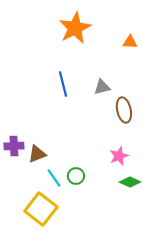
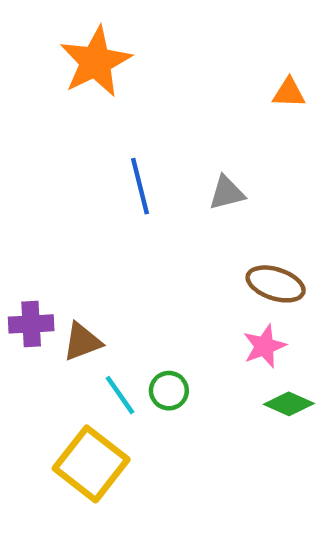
orange star: (75, 28) -> (96, 62), moved
brown ellipse: (124, 110) -> (276, 284), moved, turned -60

